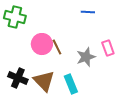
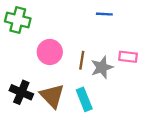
brown line: (57, 47) -> (82, 60), moved, turned 35
pink rectangle: (108, 48) -> (128, 57), turned -63

